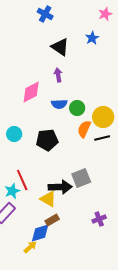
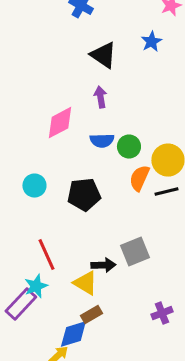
black arrow: (60, 187) -> (103, 265), size x0.7
cyan star: (12, 191) -> (36, 286), moved

